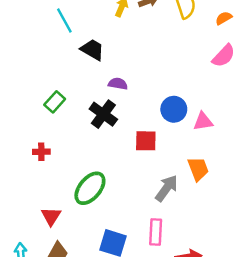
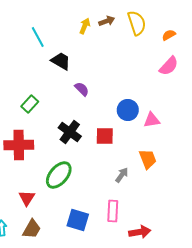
purple semicircle: (118, 84) -> (82, 89), turned 35
black cross: (103, 114) -> (70, 132), moved
red cross: (41, 152) -> (19, 145), size x2.0
gray arrow: (167, 188) -> (122, 175), size x0.7

